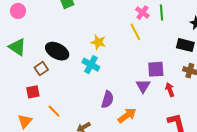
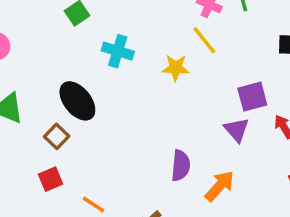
yellow star: (98, 42) -> (176, 68), moved
black ellipse: (57, 51) -> (77, 101), turned 35
cyan cross: (91, 65) -> (118, 51), moved

